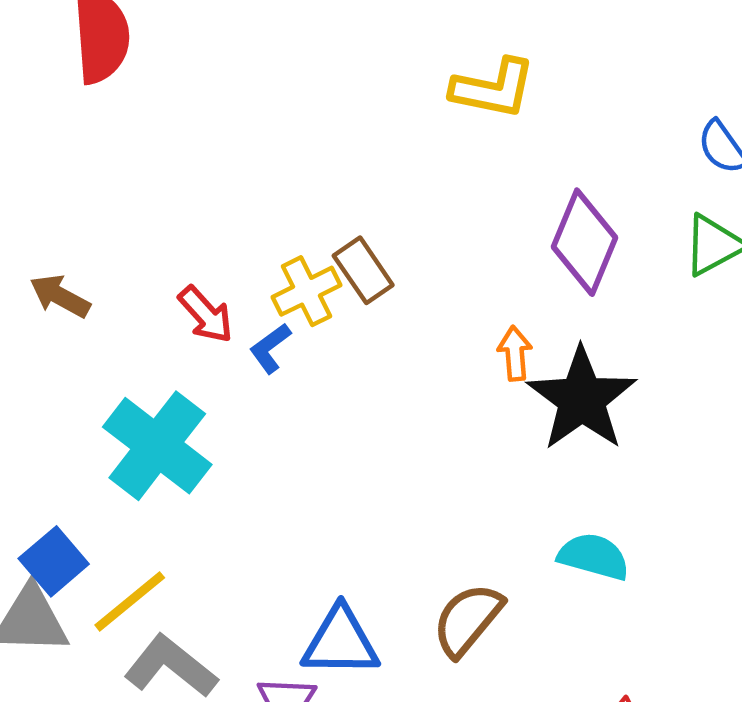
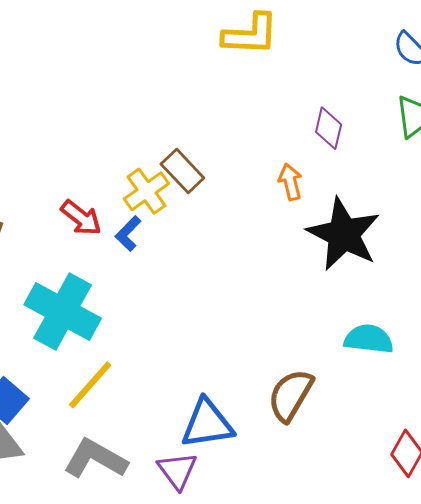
purple diamond: (584, 242) -> (329, 128), size x0.6
orange arrow: (515, 353) -> (290, 182), moved
yellow line: (130, 601) -> (90, 385), moved

